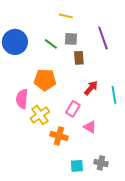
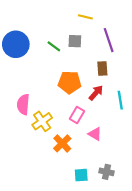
yellow line: (66, 16) -> (85, 17), moved
brown rectangle: (79, 58) -> (102, 69), moved
orange pentagon: (45, 80) -> (70, 82), moved
orange cross: (59, 136) -> (62, 143), turned 30

